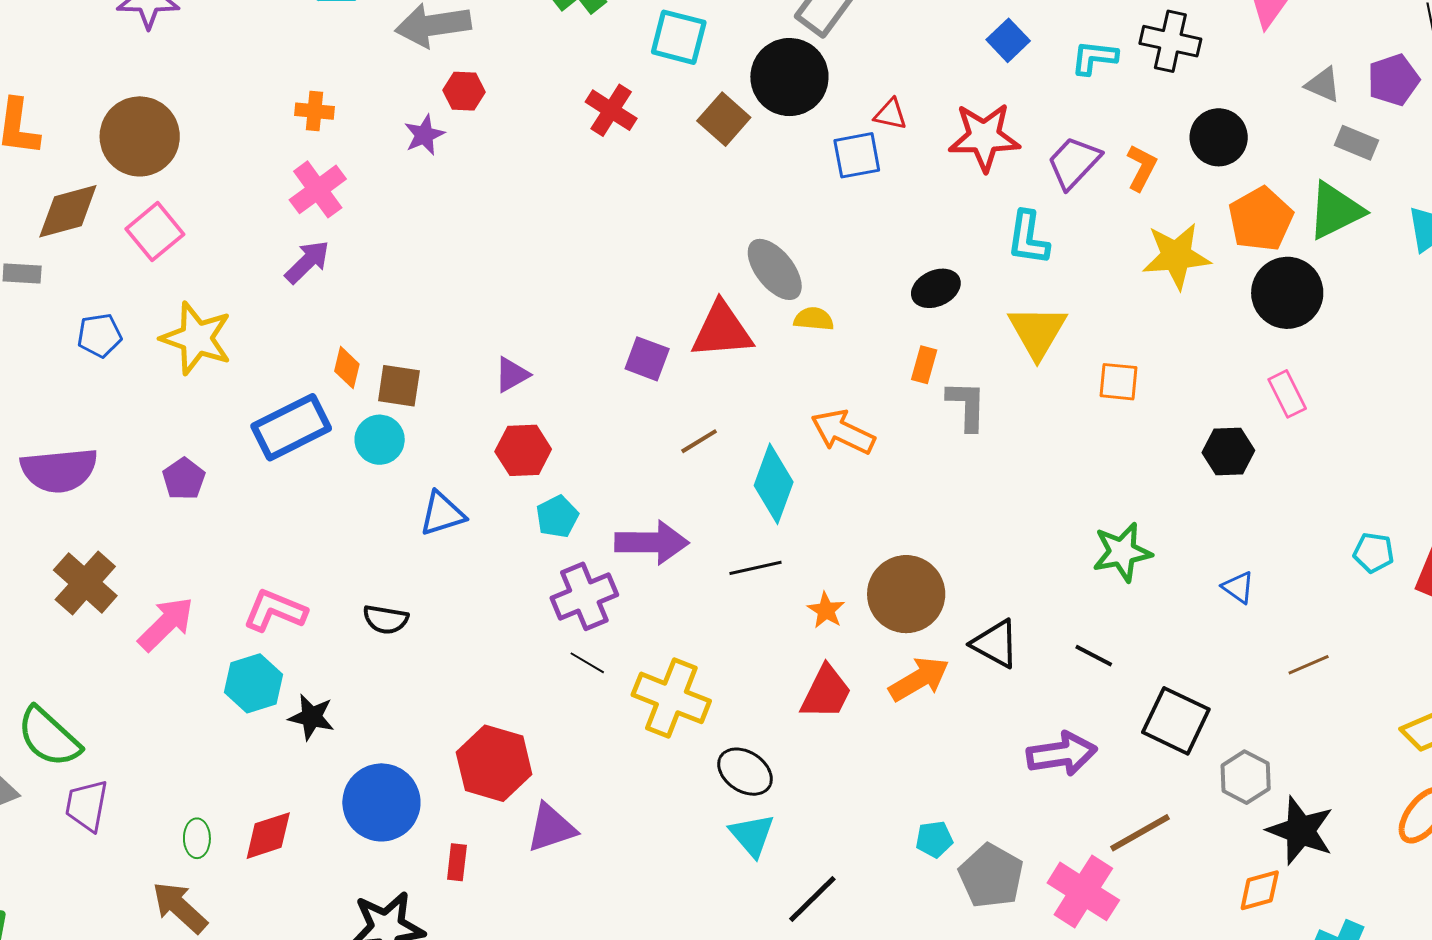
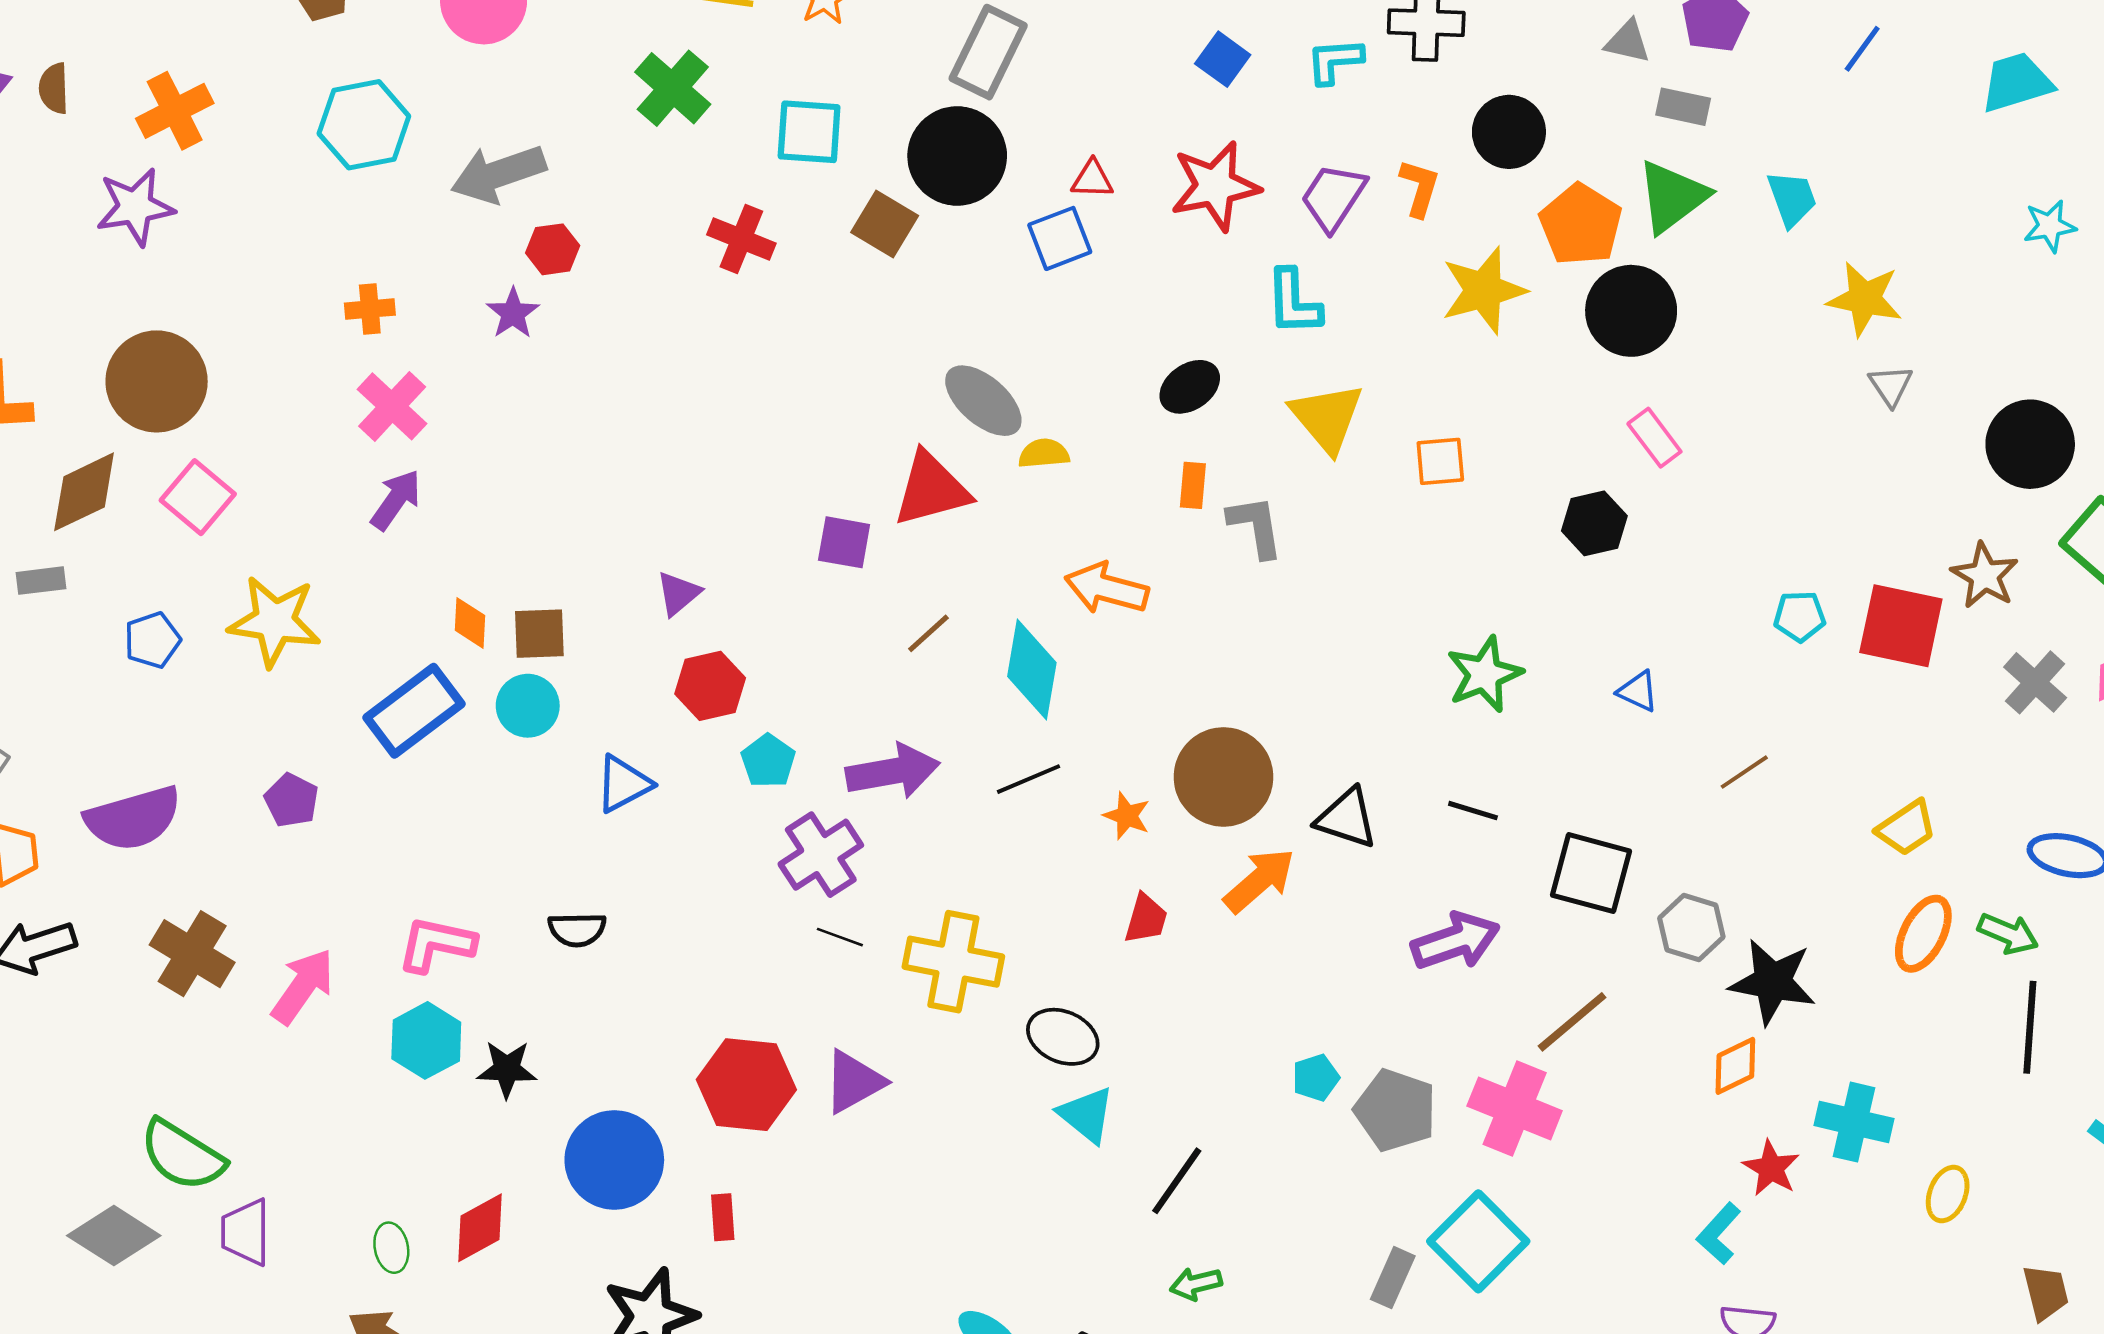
red trapezoid: (826, 692) -> (1146, 919), size x0.7
purple triangle: (551, 828) -> (854, 1082), moved

